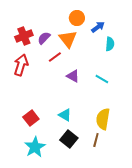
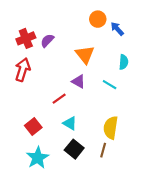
orange circle: (77, 18) -> (98, 19), moved
blue arrow: (98, 27) -> (117, 29), moved, turned -96
orange triangle: (68, 39) -> (85, 55), moved
cyan semicircle: (110, 44) -> (124, 62), moved
red line: (55, 57) -> (59, 99), moved

